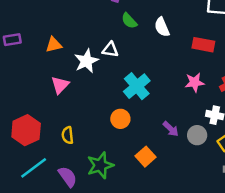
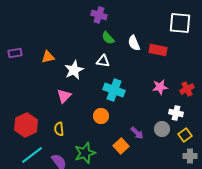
red rectangle: (203, 45) -> (158, 50), moved
white triangle: (110, 50) -> (103, 61), moved
pink triangle: (60, 85) -> (64, 96), moved
cyan cross: (137, 86) -> (114, 90), turned -30
purple arrow: (171, 129) -> (137, 133), moved

